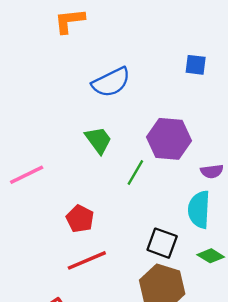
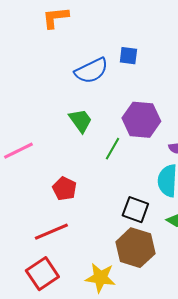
blue square: (196, 65) -> (128, 56), moved
red line: (87, 260) -> (51, 232), moved

